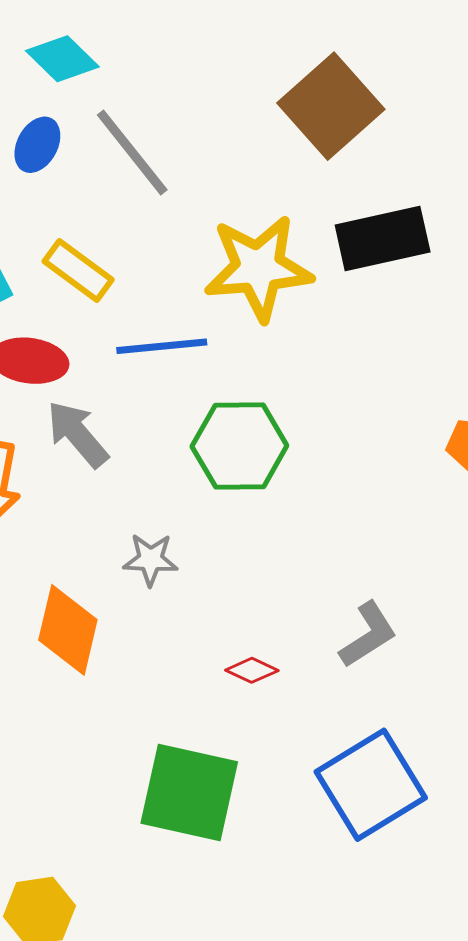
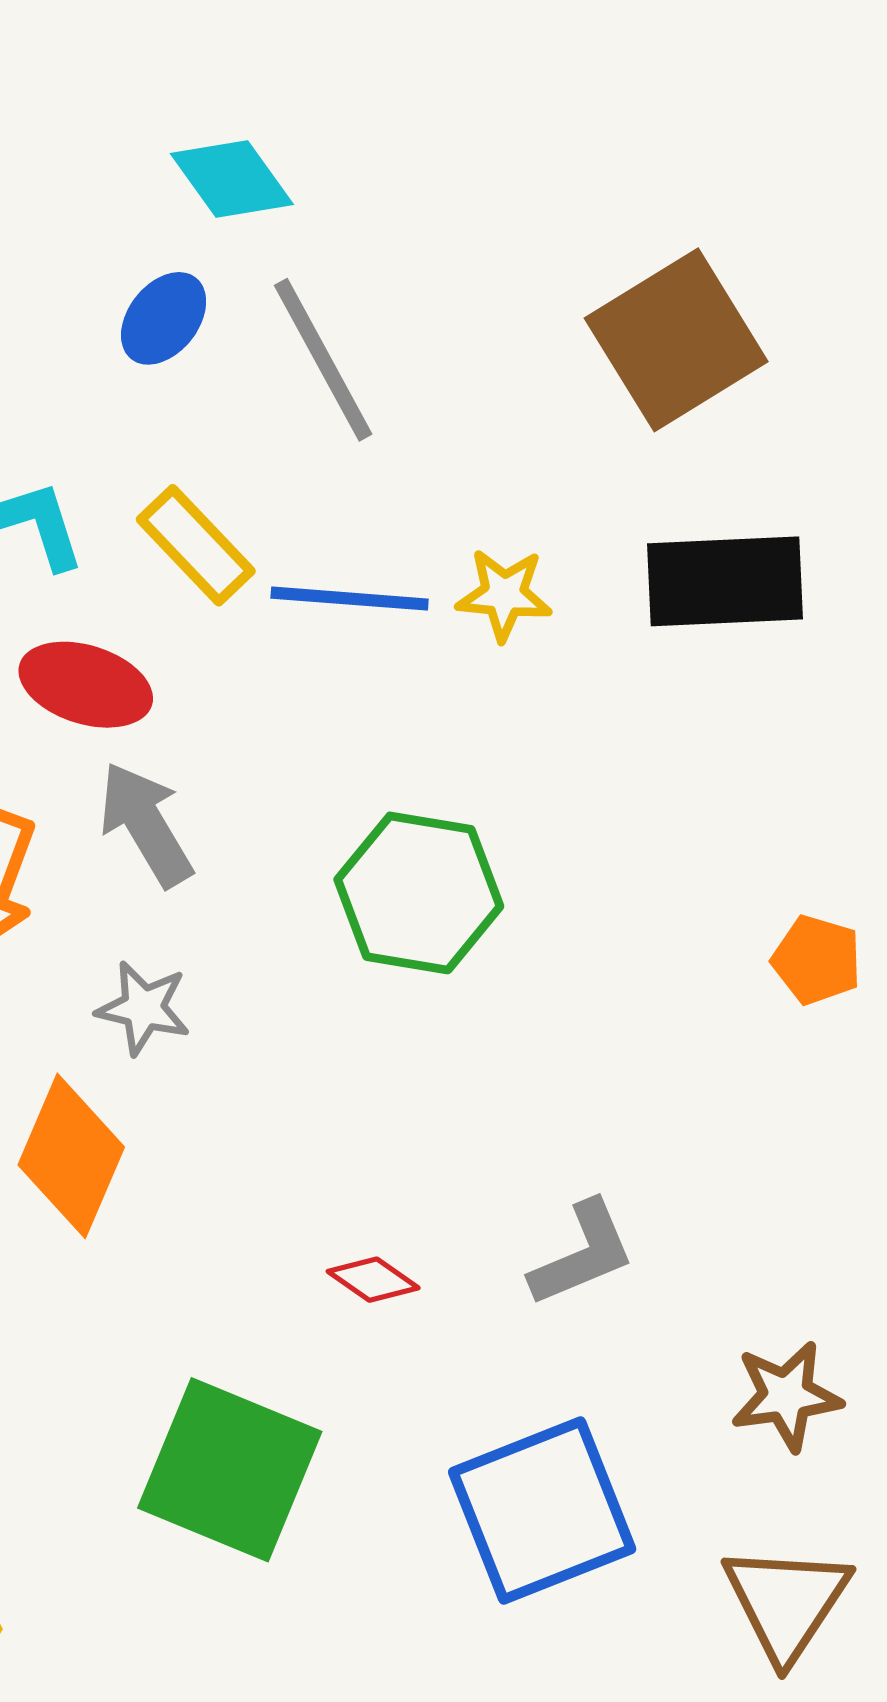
yellow star: (258, 268) -> (504, 595), size x0.5
blue line: (162, 346) -> (350, 599), moved
gray star: (150, 560) -> (143, 1008), moved

